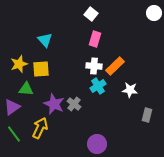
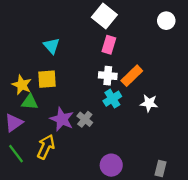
white circle: (154, 13) -> (166, 21), moved
white square: (91, 14) -> (104, 16), size x1.5
yellow star: (19, 64) -> (22, 85), moved, turned -30
gray rectangle: (147, 115) -> (160, 169), moved

